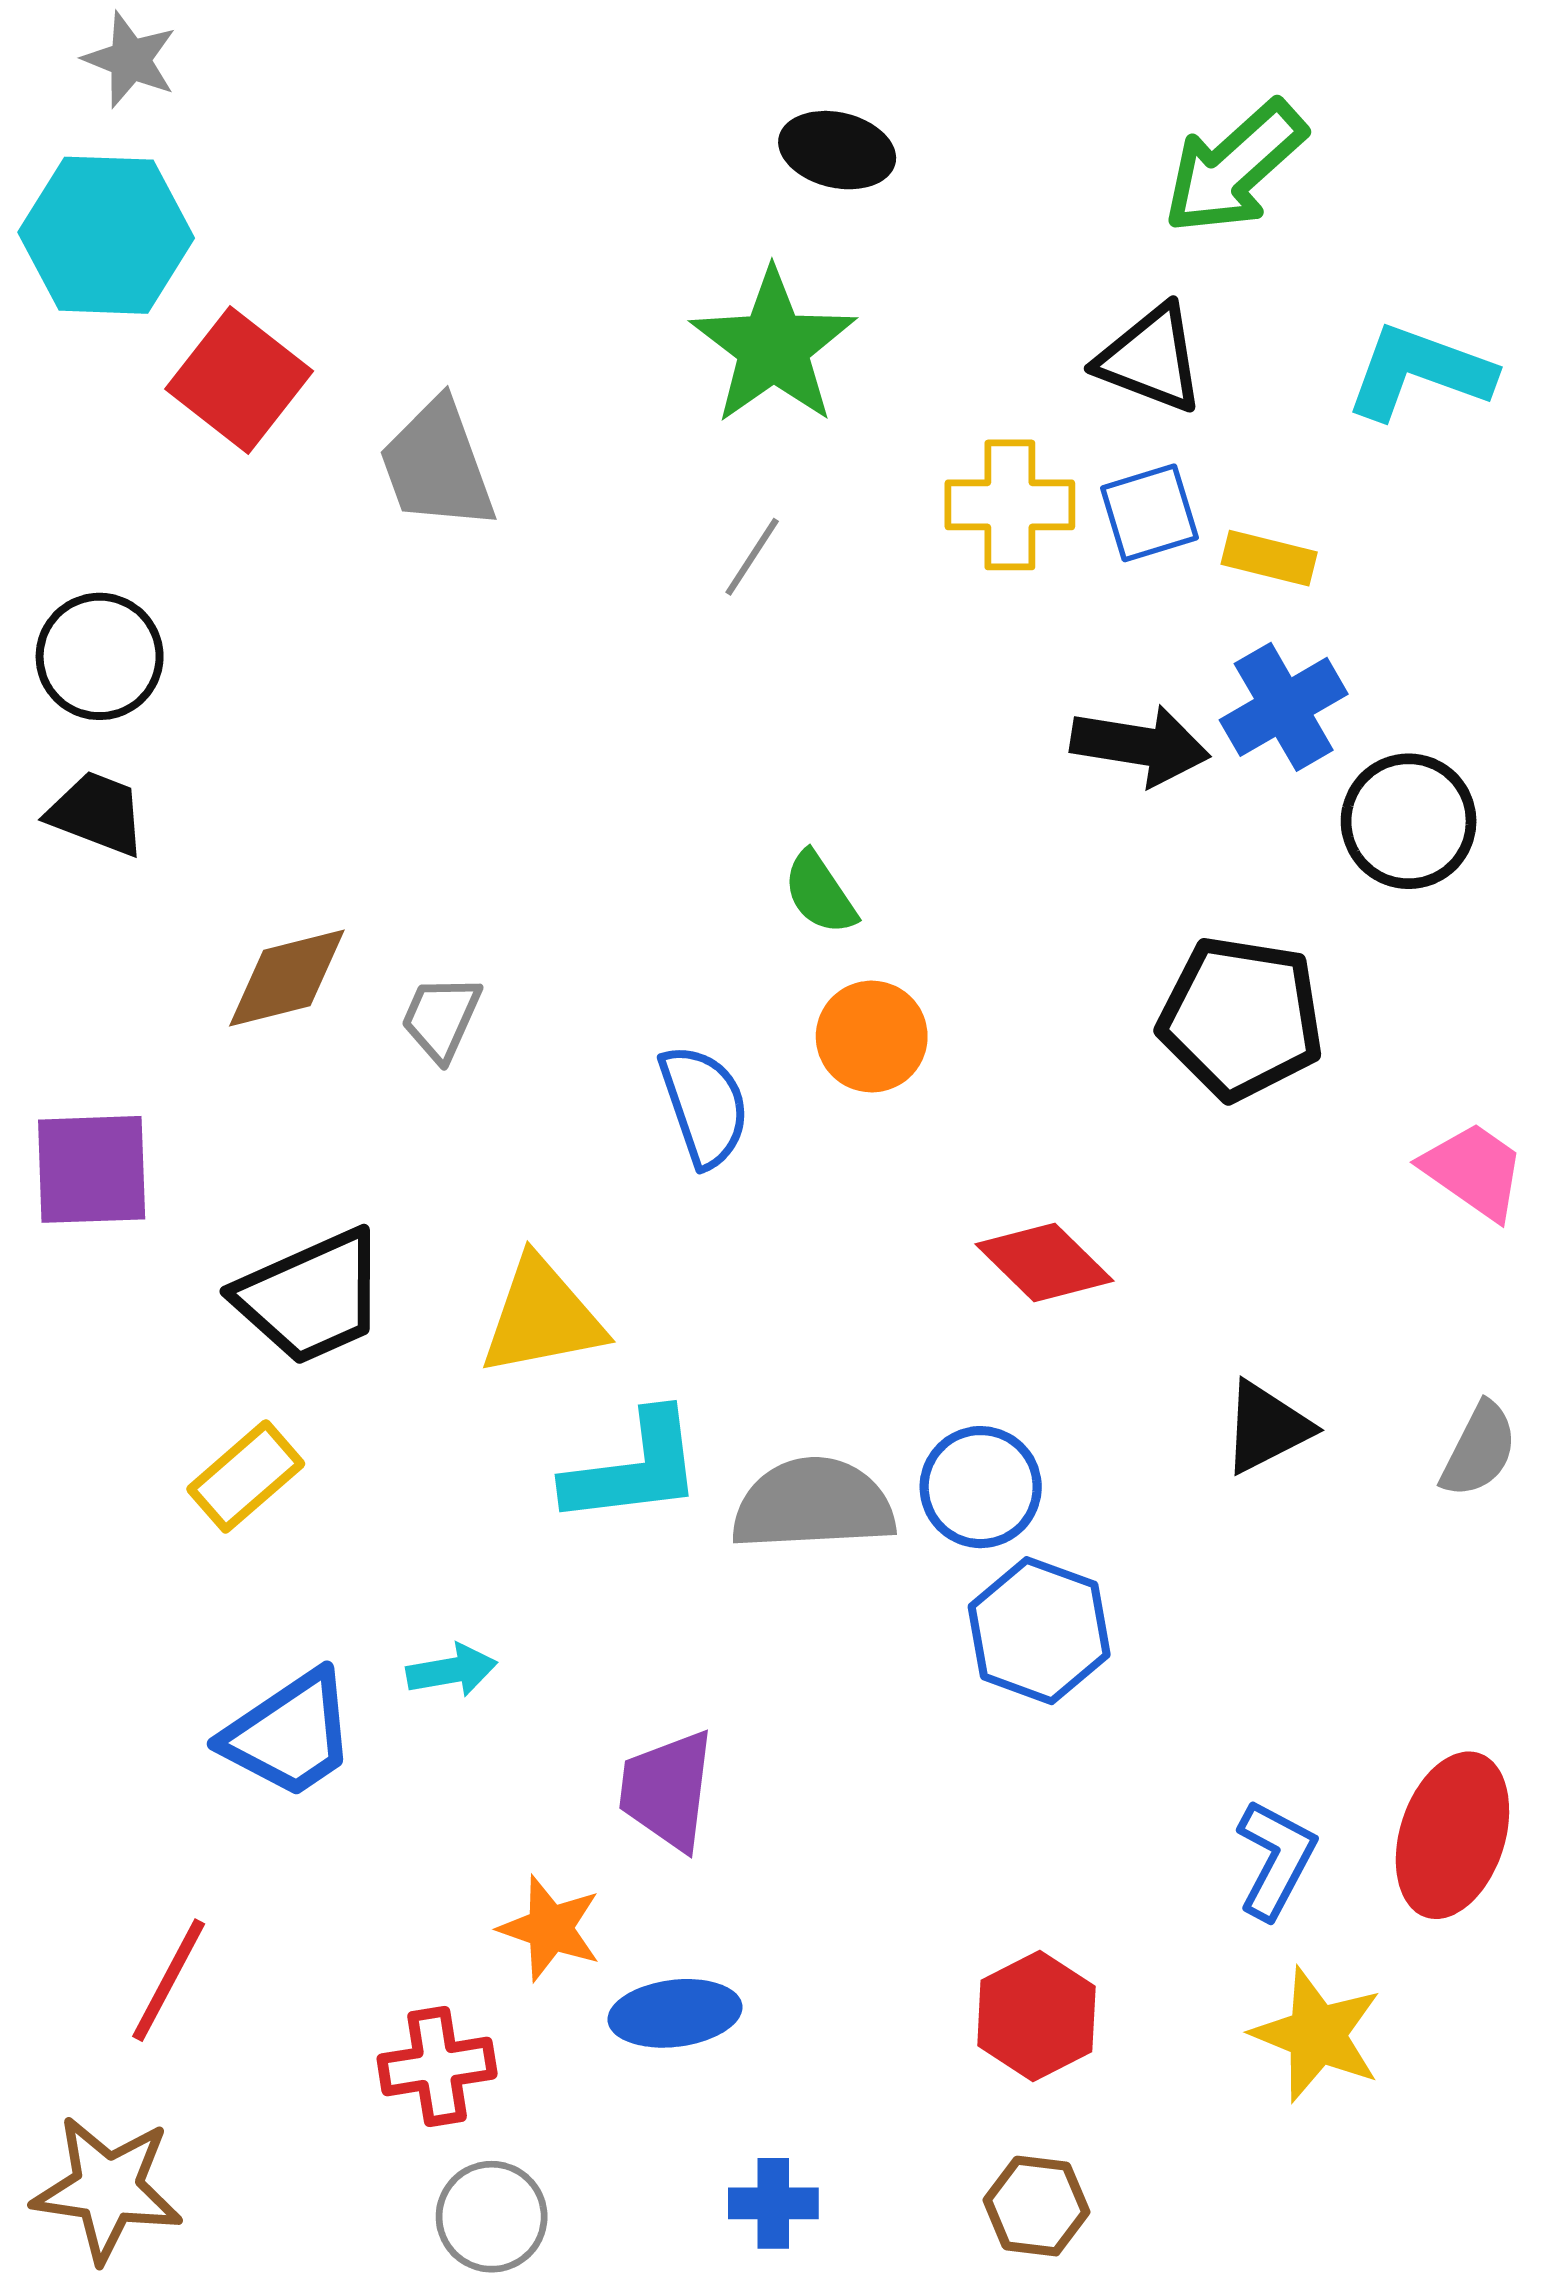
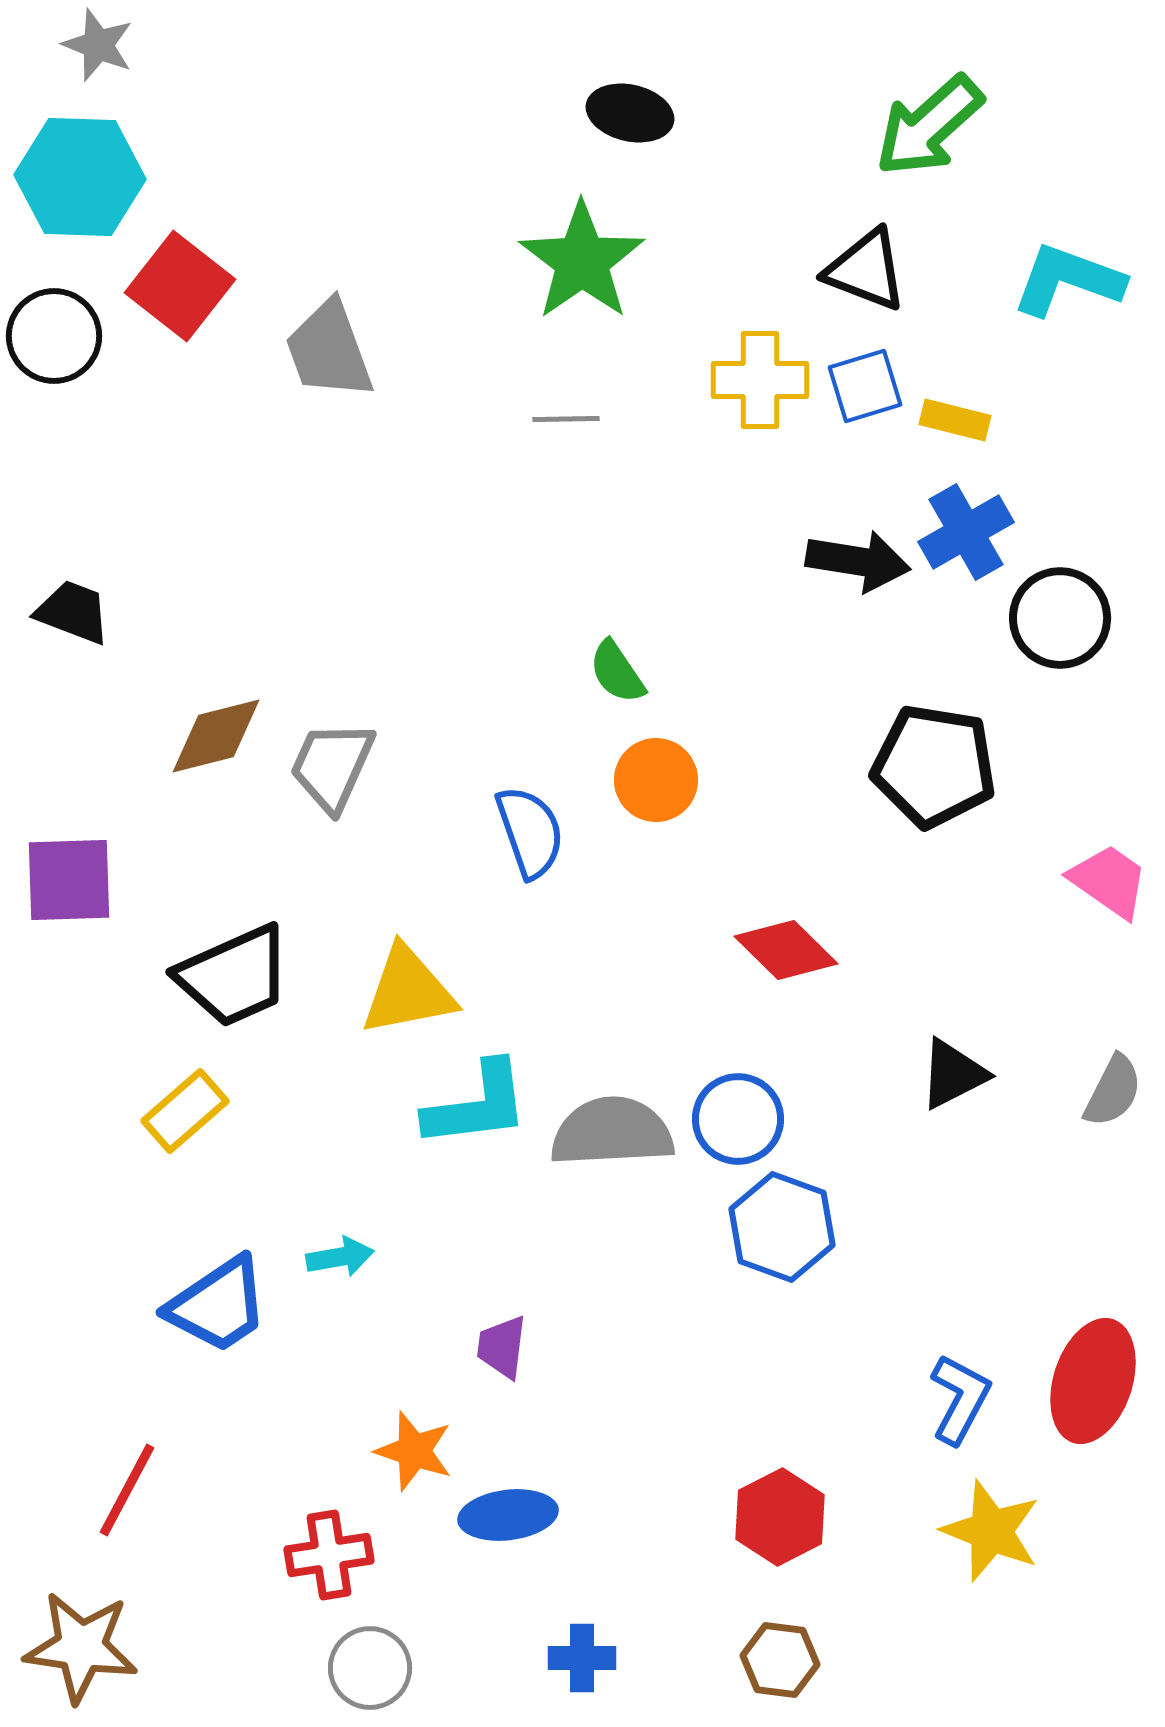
gray line: (752, 557) -> (566, 419), turned 56
black circle: (100, 656) -> (54, 336), moved
gray trapezoid: (441, 1018) -> (332, 766), size x1.4
purple trapezoid: (667, 1790) -> (502, 1347), size x0.7

